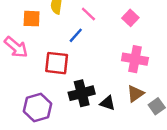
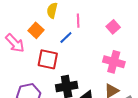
pink line: (88, 14) -> (78, 21), turned 40
orange square: (32, 19) -> (36, 30), moved, turned 35

